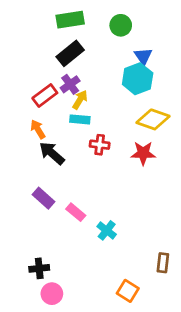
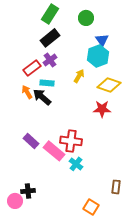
green rectangle: (70, 20) -> (50, 14), turned -48
yellow arrow: (80, 100) -> (79, 76), moved
cyan rectangle: (80, 119) -> (47, 83), moved
red cross: (100, 145) -> (71, 141), moved, size x1.5
black arrow: (52, 153) -> (42, 97), moved
pink rectangle: (76, 212) -> (54, 151), size x1.5
pink circle: (52, 294) -> (15, 201), moved

